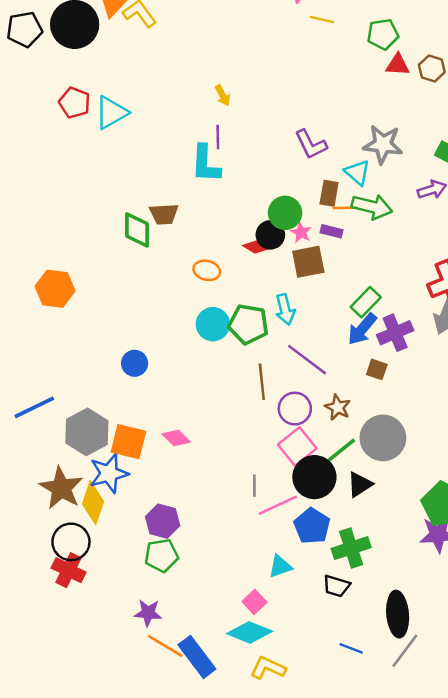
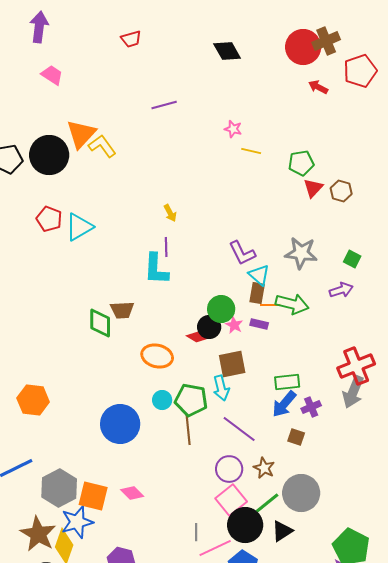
red triangle: (398, 65) -> (313, 188), turned -50
cyan triangle: (357, 172) -> (259, 275), moved
brown square: (308, 262) -> (232, 364), moved
orange ellipse: (207, 270) -> (157, 356), size x1.4
orange hexagon: (55, 289) -> (33, 400), moved
green rectangle: (366, 302) -> (287, 382), turned 40
cyan circle: (213, 324) -> (162, 400), size x0.7
purple cross: (395, 333) -> (311, 407), size x0.7
blue circle: (135, 363) -> (120, 424), moved, size x1.8
brown line: (262, 382) -> (188, 430), moved

